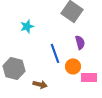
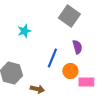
blue line: (55, 53) -> (52, 58), turned 42

